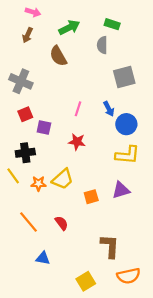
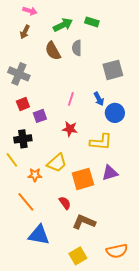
green rectangle: (112, 24) -> (92, 22), moved
gray semicircle: (102, 45) -> (77, 48), moved
purple square: (44, 127) -> (40, 116), turned -32
yellow L-shape: (127, 155) -> (101, 142), moved
orange star: (38, 184) -> (35, 175), moved
orange square: (91, 197) -> (83, 179), size x1.6
red semicircle: (62, 223) -> (65, 203), moved
brown L-shape: (110, 246) -> (84, 222), moved, turned -70
blue triangle: (43, 258) -> (39, 235), size x1.6

